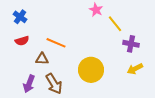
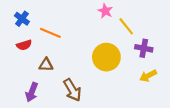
orange line: (56, 43) -> (50, 33), moved
yellow circle: (91, 70) -> (106, 57), moved
brown arrow: (54, 84) -> (72, 90), moved

